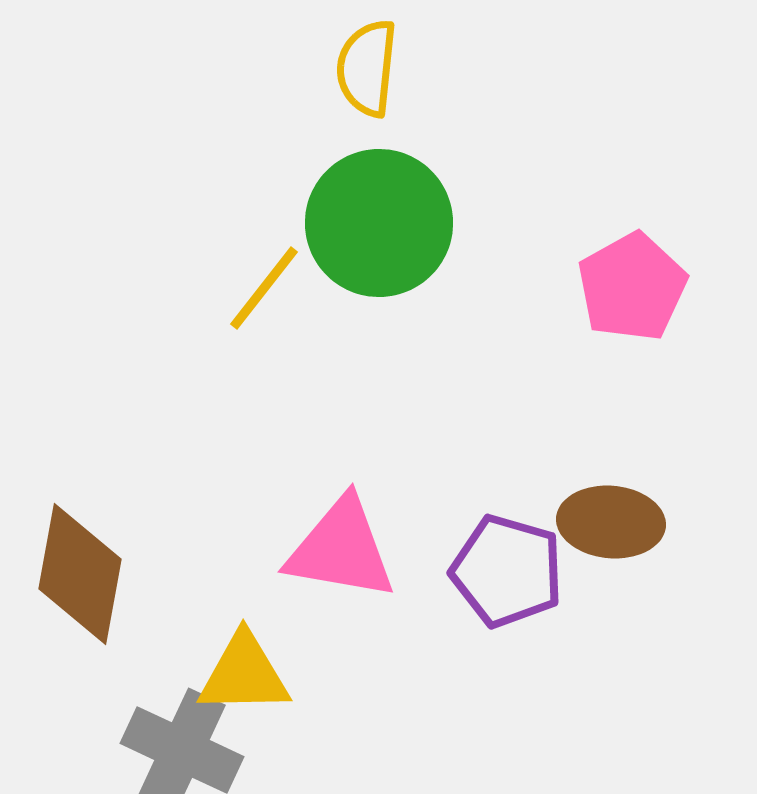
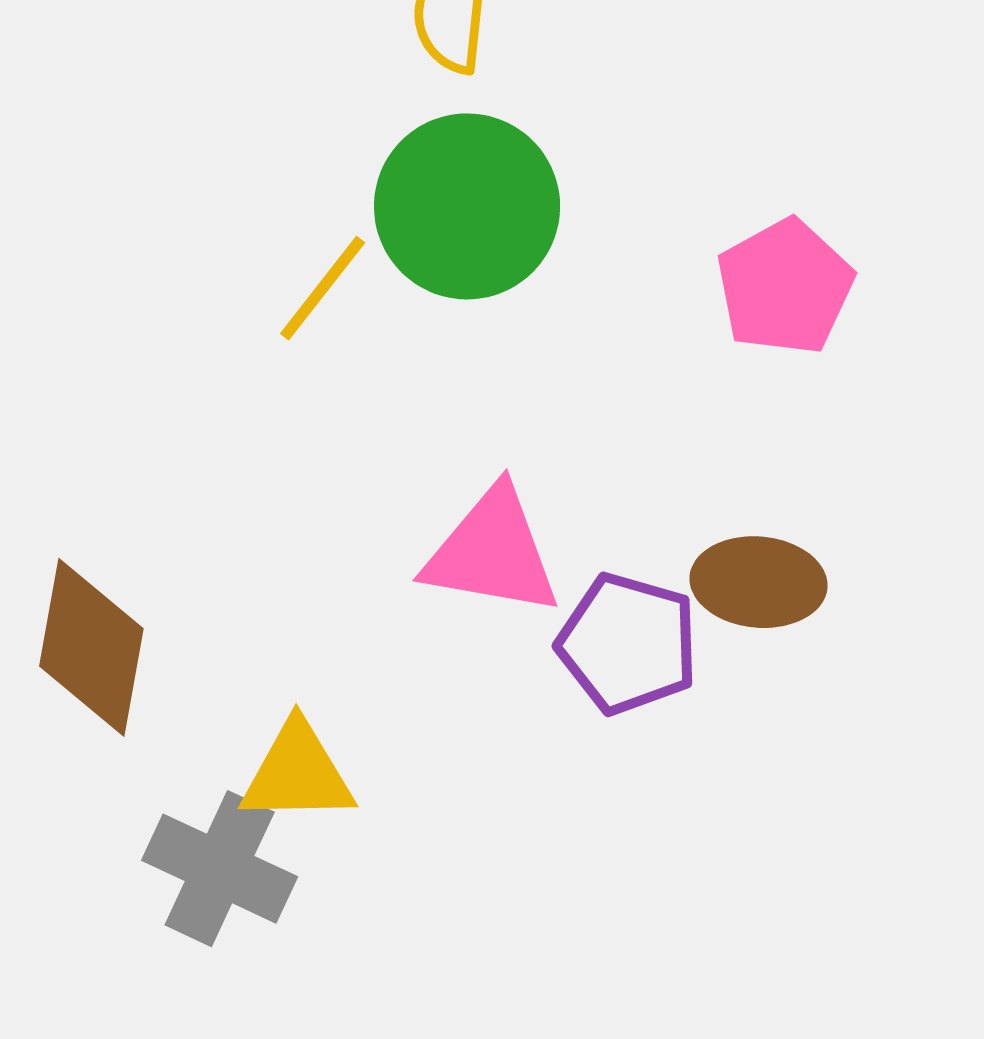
pink triangle: (341, 549) -> (492, 552), moved

